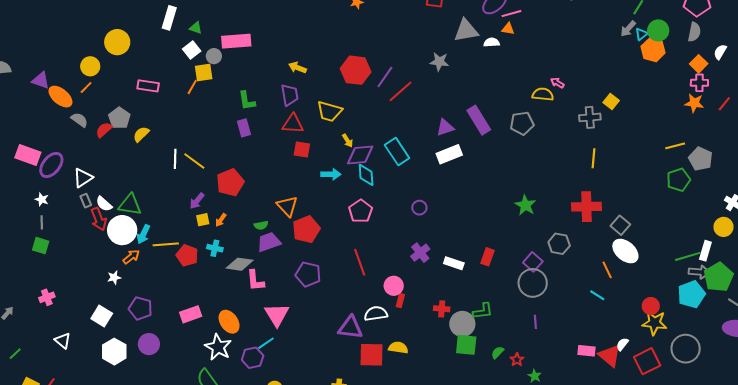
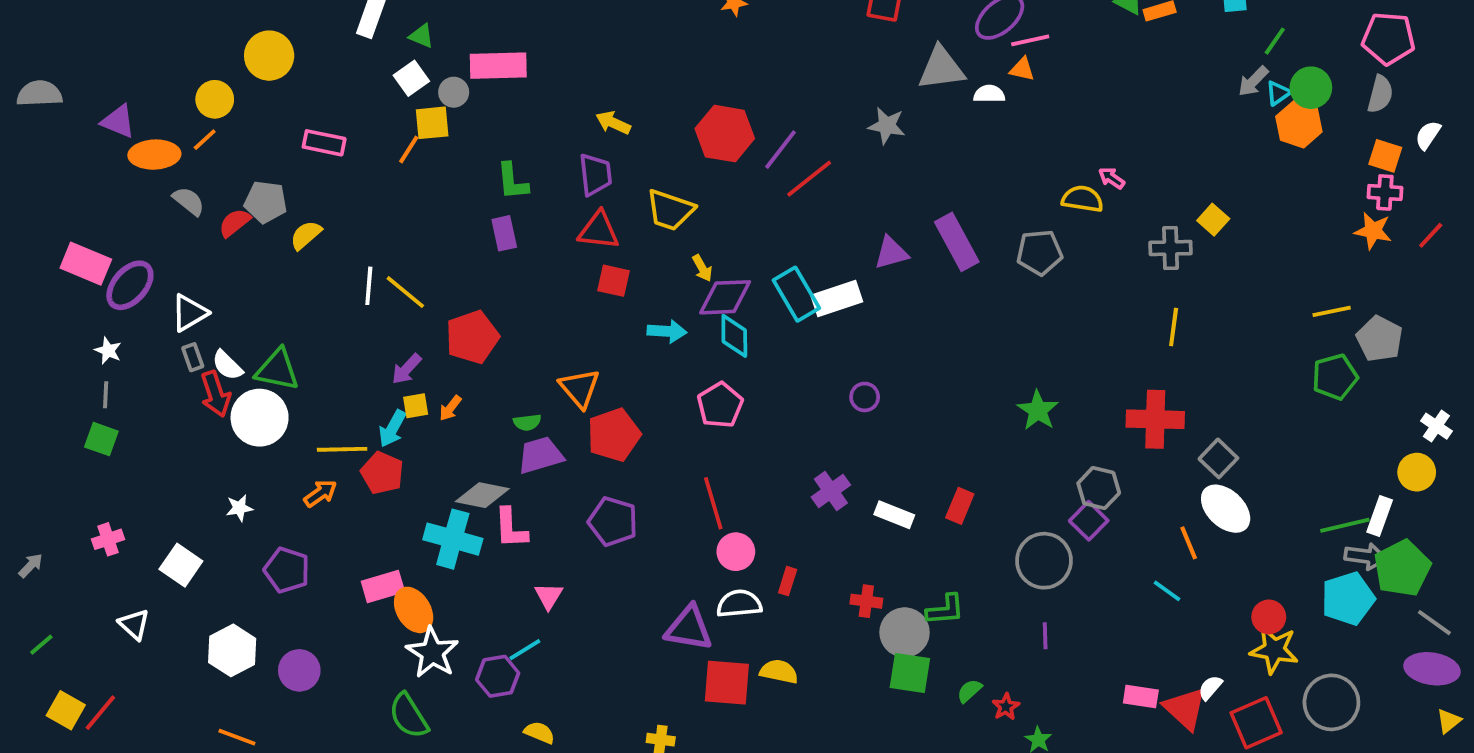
orange square: (699, 64) -> (1385, 156), turned -30
orange ellipse: (60, 97) -> (154, 155), turned -45
gray pentagon: (119, 118) -> (266, 202), turned -30
white rectangle: (449, 154) -> (837, 298), moved
purple circle: (419, 208) -> (865, 397), moved
cyan arrow: (143, 234) -> (392, 429), moved
cyan cross: (215, 248) -> (453, 539), moved, size x1.8
orange arrow: (131, 257) -> (320, 493), moved
purple square: (533, 262) -> (1089, 521), moved
pink circle: (394, 286) -> (736, 552), moved
pink triangle: (277, 315) -> (549, 596), size x0.6
white square: (102, 316) -> (181, 565), moved
orange ellipse: (229, 322) -> (414, 610), moved
purple circle: (149, 344) -> (299, 670), moved

